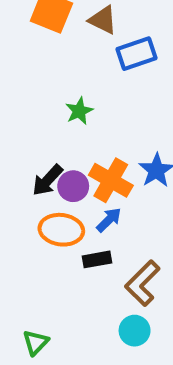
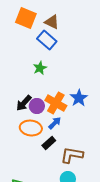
blue rectangle: (137, 54) -> (47, 40), moved, turned 60
black rectangle: (97, 259) -> (49, 143), turned -32
brown L-shape: (142, 283) -> (72, 155), turned 55

